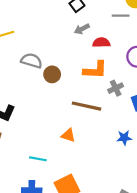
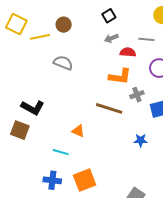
gray line: (121, 16) -> (146, 39), moved
brown circle: (52, 74) -> (64, 25), moved
orange triangle: (68, 135) -> (78, 131), moved

